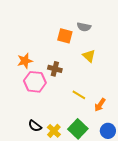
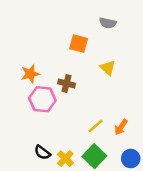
gray semicircle: (84, 27) -> (108, 23), moved
yellow line: (79, 95) -> (96, 126), moved, turned -72

